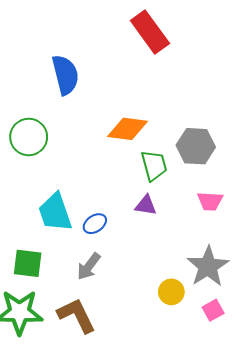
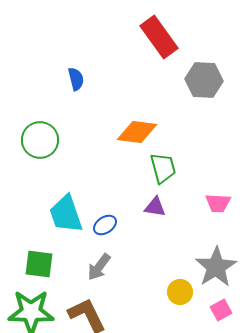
blue semicircle: (65, 75) -> (76, 79), size x0.6
gray hexagon: (196, 146) -> (204, 80), moved

